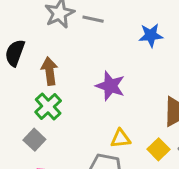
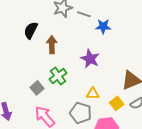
blue star: (151, 35) -> (103, 26), moved
green cross: (48, 106) -> (58, 76), moved

